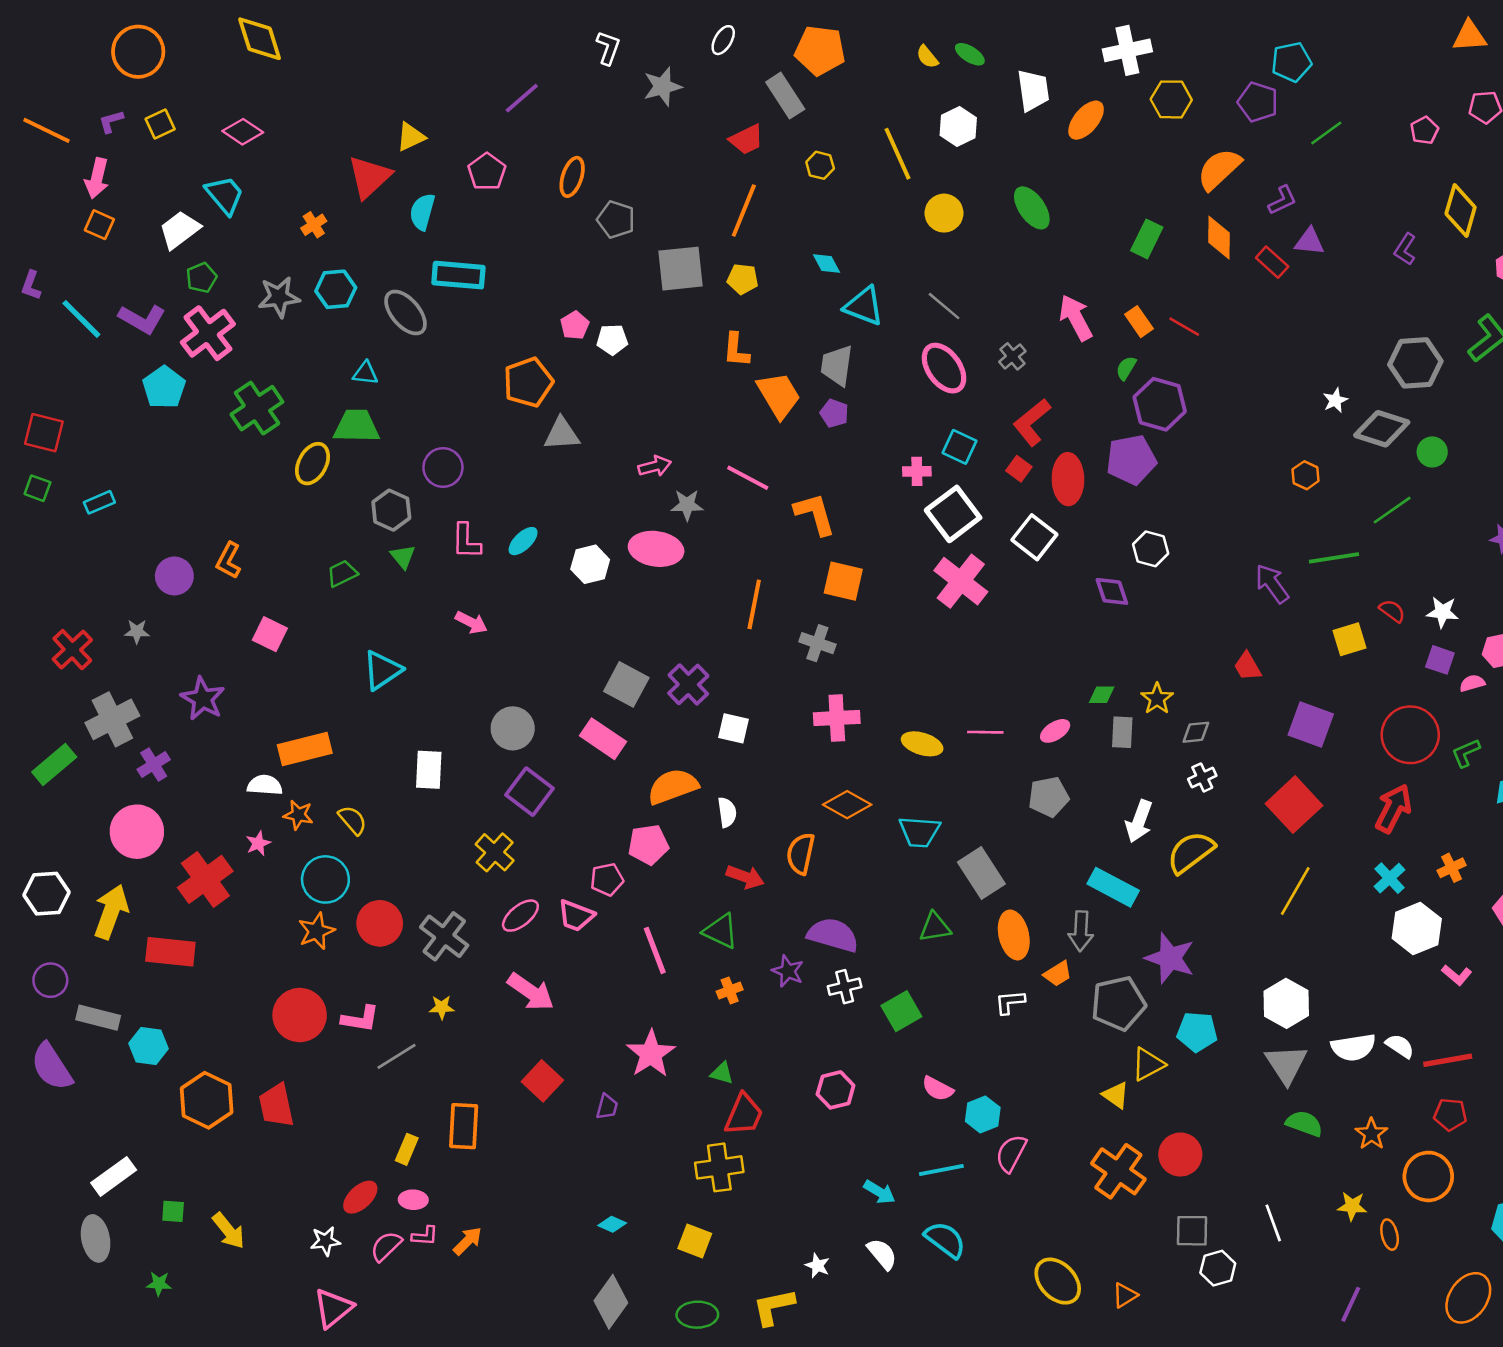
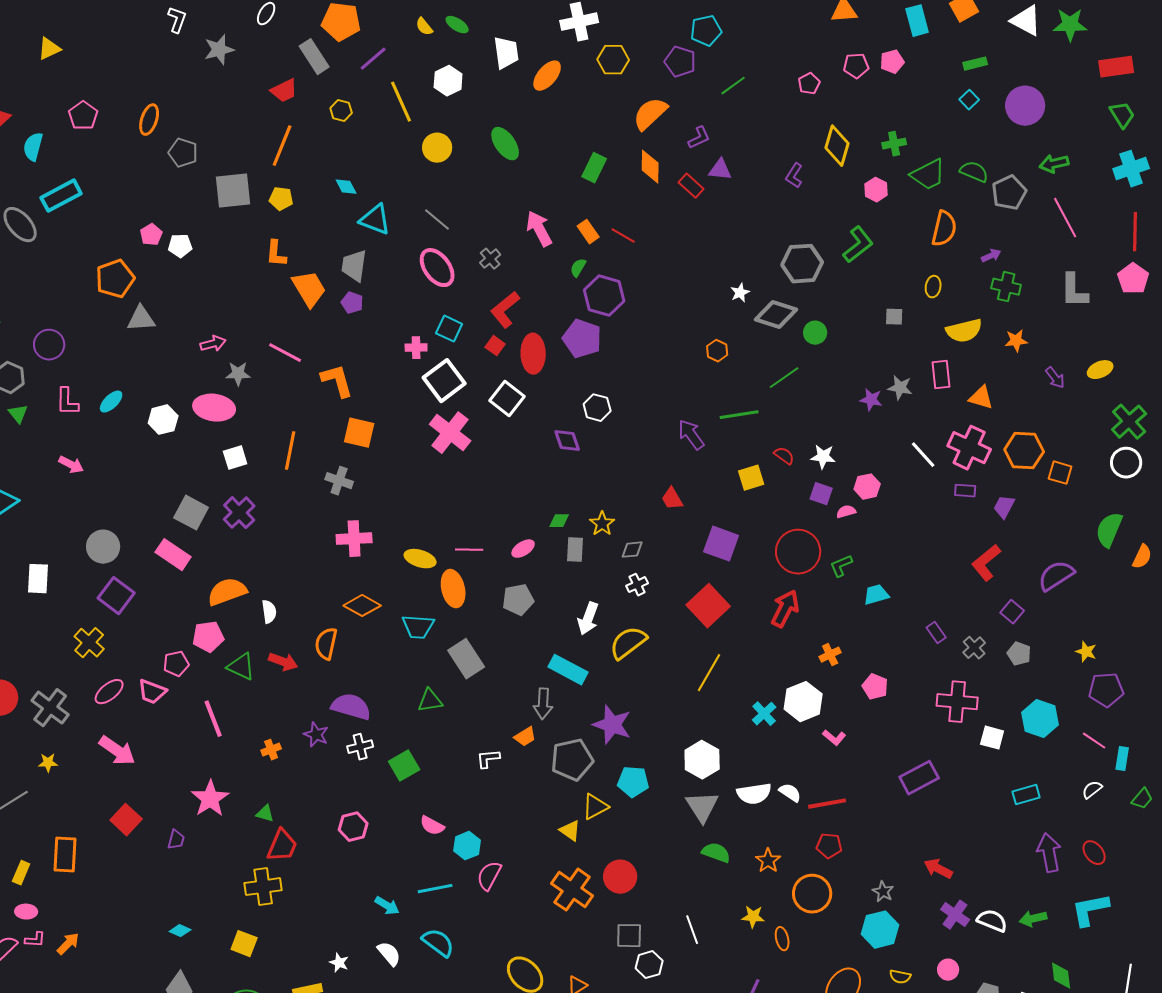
purple line: (522, 98) -> (373, 59), moved
yellow triangle: (411, 137) -> (49, 49), moved
cyan rectangle: (458, 275) -> (61, 196), turned -33
purple pentagon: (1131, 460) -> (582, 339), turned 30
white square: (734, 728) -> (235, 458), moved, turned -30
cyan cross: (1390, 878) -> (764, 714), moved
green triangle: (721, 931) -> (241, 667), moved
orange ellipse: (1014, 935) -> (453, 589), moved

